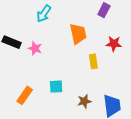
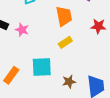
yellow rectangle: (93, 61) -> (65, 42), moved, turned 64
cyan square: (56, 87) -> (42, 67), size x1.5

